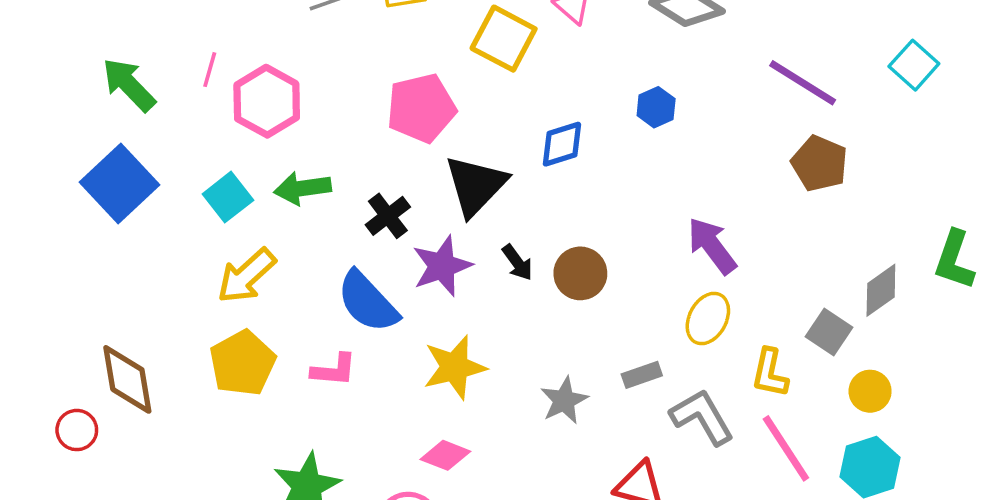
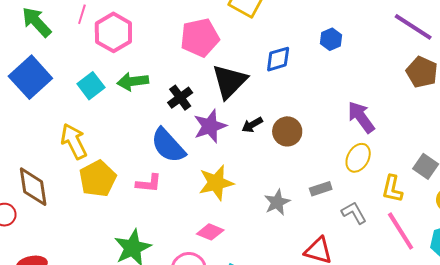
black arrow: (517, 262) -> (252, 125), turned 95
yellow arrow: (246, 276) -> (74, 141), moved, turned 105
gray L-shape: (702, 417) -> (354, 213), size x0.7

